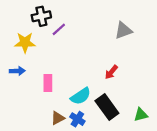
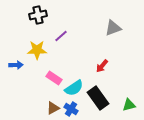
purple line: (59, 29) -> (61, 36), moved
yellow star: (25, 43) -> (37, 50), moved
pink rectangle: (48, 83) -> (54, 78), moved, turned -56

